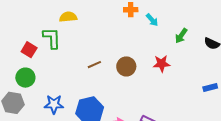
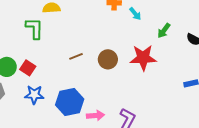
red square: (29, 50) -> (28, 68), moved
red star: (162, 64) -> (143, 58), size x1.5

